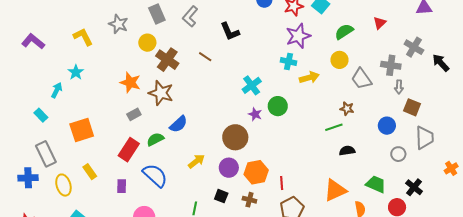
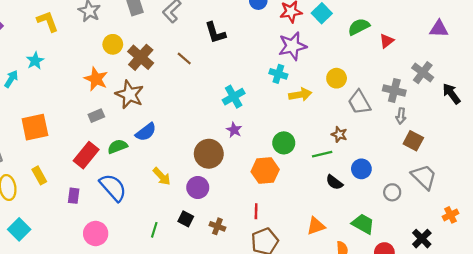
green semicircle: (344, 32) -> (359, 27), moved
yellow circle: (147, 43) -> (113, 44), moved
green circle: (278, 106) -> (284, 143), moved
blue circle: (387, 126) -> (361, 169), moved
gray trapezoid: (425, 138) -> (424, 177), turned -50
black semicircle: (347, 151) -> (334, 182), turned -140
yellow arrow: (196, 161) -> (162, 176), turned 78
orange hexagon: (256, 172) -> (265, 171), moved
black cross: (414, 187) -> (422, 239), moved
orange triangle: (335, 190) -> (316, 226), size x0.7

